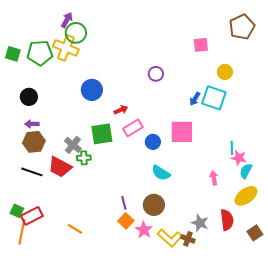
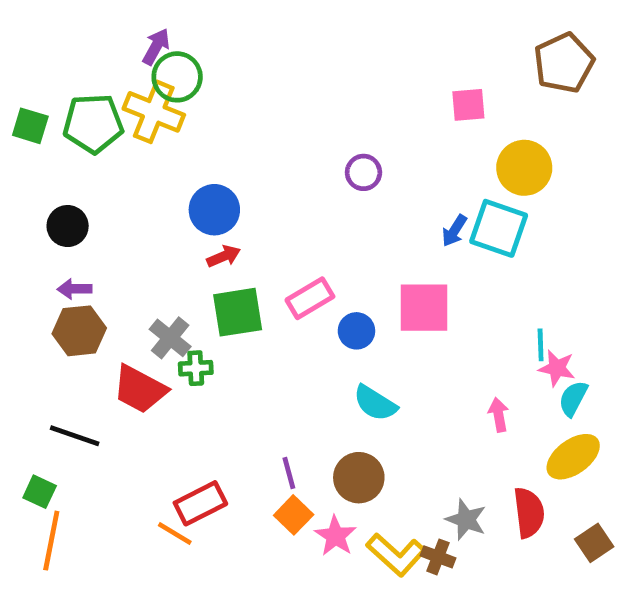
yellow circle: (225, 72) -> (524, 168), size x1.5
red arrow: (121, 110) -> (224, 256), moved
black line: (32, 172) -> (75, 436), moved
red rectangle: (32, 216) -> (200, 503), moved

